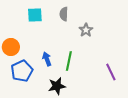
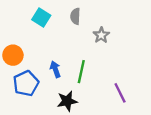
cyan square: (35, 15) -> (41, 17), turned 35
purple line: (111, 72) -> (120, 93), moved

